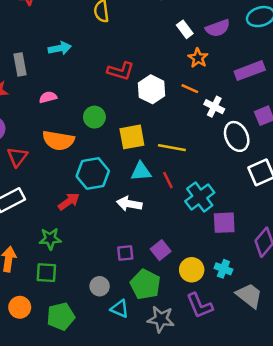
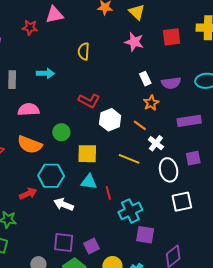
pink semicircle: (48, 97) -> (29, 109), size x1.5
yellow line: (172, 148) -> (129, 159), moved
white arrow: (129, 204) -> (64, 204), moved
purple square: (125, 253) -> (64, 243), size x1.5

